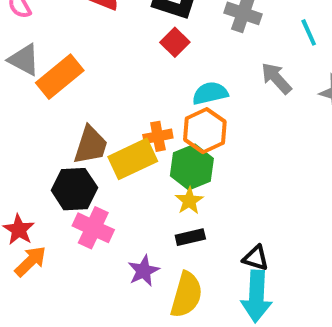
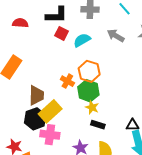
cyan semicircle: (210, 93) -> (82, 40), moved
orange cross: (158, 136) -> (67, 81), turned -32
yellow rectangle: (133, 159) -> (50, 111), moved
black rectangle: (190, 237) -> (98, 125), turned 48

